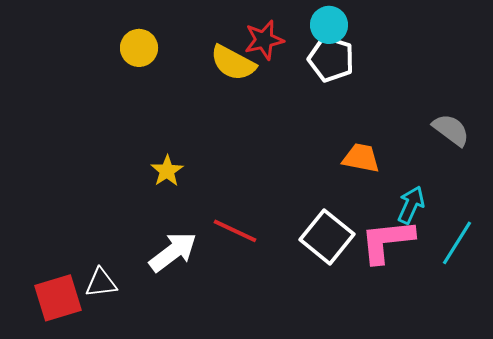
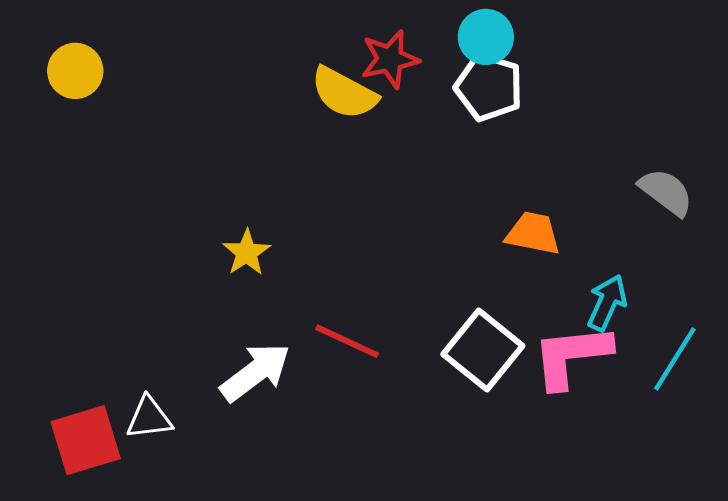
yellow circle: (139, 48) -> (75, 71), moved

